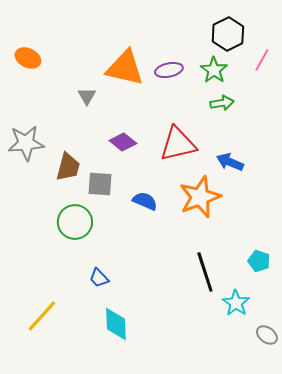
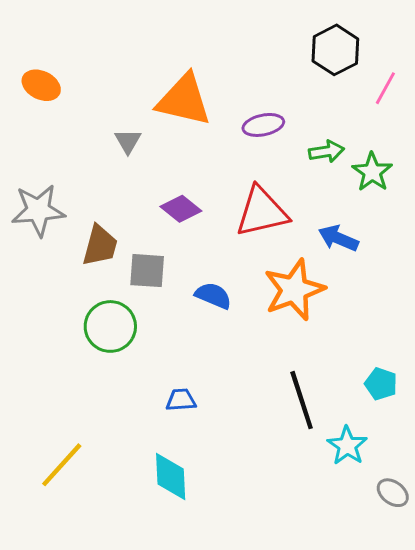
purple ellipse: (169, 70) -> (263, 125), moved
green star: (214, 70) -> (372, 172), moved
blue trapezoid: (99, 278) -> (181, 400), moved, turned 130

